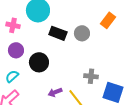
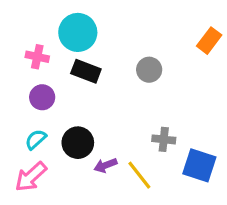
orange rectangle: (108, 20) -> (209, 41), moved
black rectangle: (58, 33) -> (86, 71), moved
black circle: (39, 62) -> (78, 143), moved

